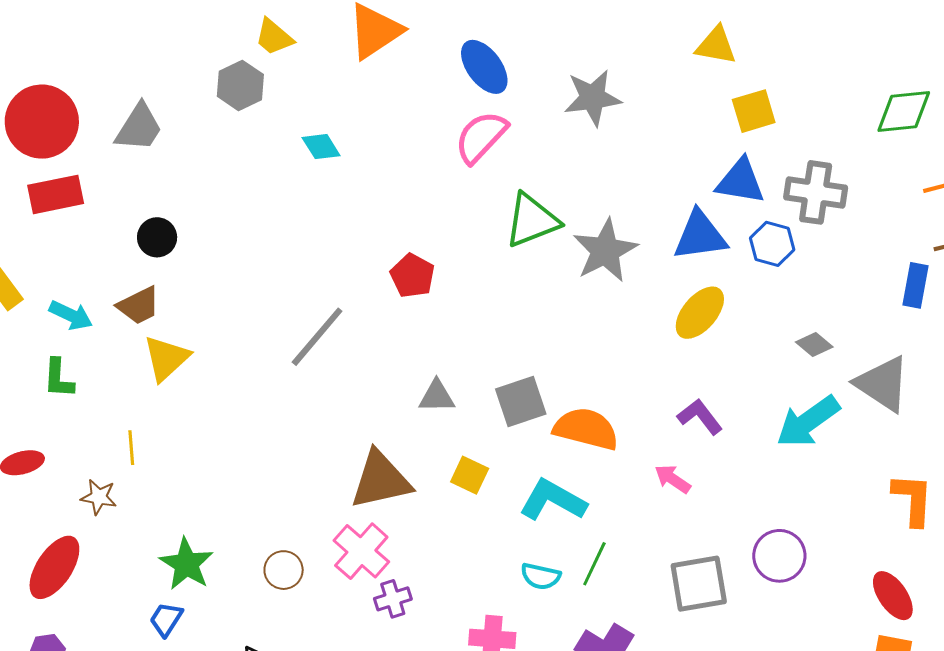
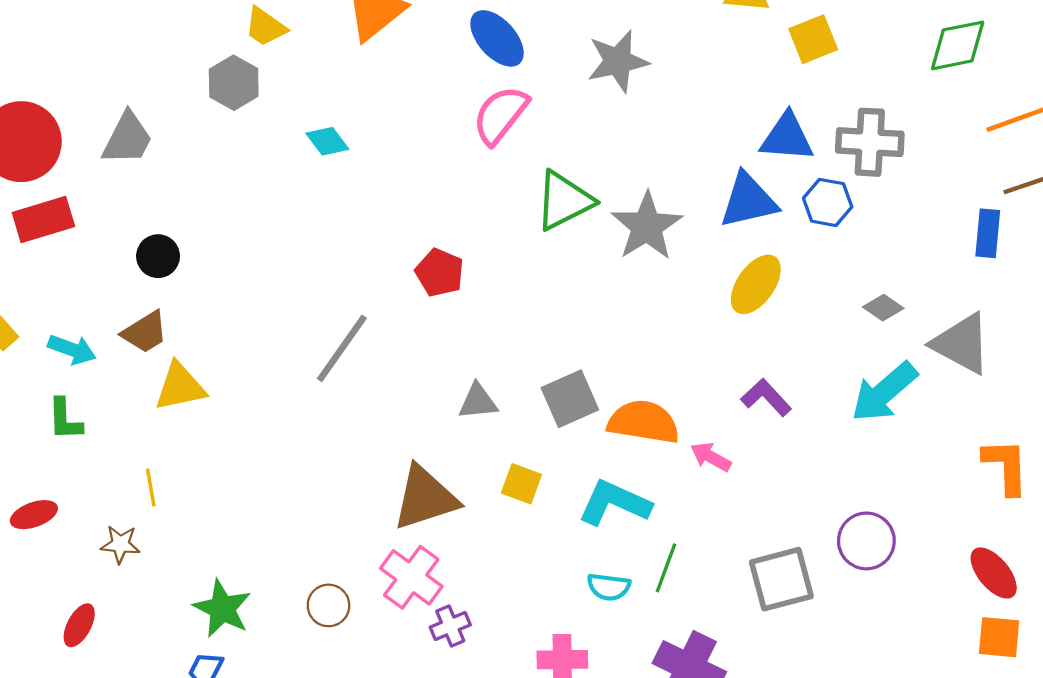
yellow square: (754, 111) -> (813, 39), moved
yellow triangle: (166, 358) -> (180, 387), turned 36
pink arrow: (673, 479) -> (711, 457), moved
red ellipse: (54, 567) -> (79, 625), size x0.6

